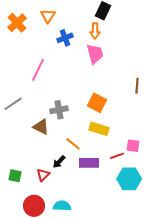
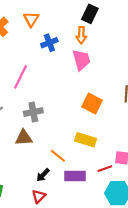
orange square: (97, 103) -> (92, 104), moved
gray cross: (59, 110) -> (33, 112), moved
brown triangle: (41, 127) -> (24, 138), turned -30
red triangle: (43, 175) -> (39, 196), moved

